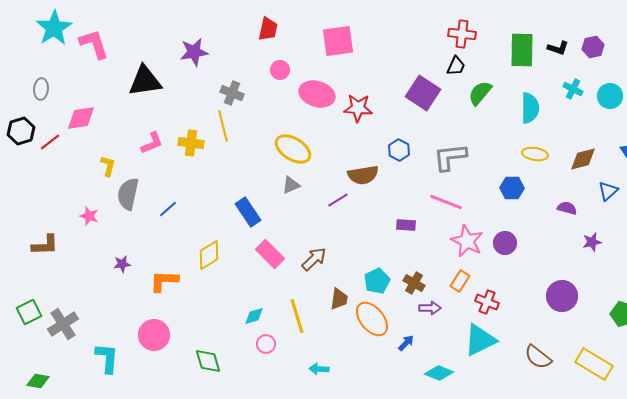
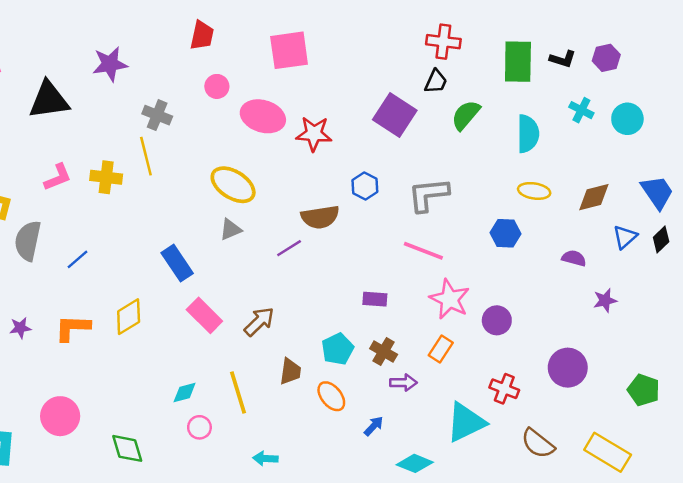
purple rectangle: (406, 225) -> (375, 299), moved
purple circle: (505, 243) -> (497, 320), moved
orange L-shape: (164, 281) -> (73, 328), moved
red cross: (487, 302) -> (504, 389), moved
orange ellipse: (372, 319) -> (331, 396), size x0.7

